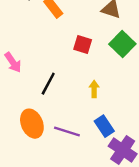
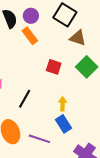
blue rectangle: (104, 126) -> (63, 124), moved

